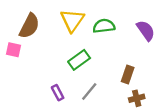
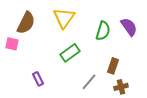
green semicircle: (104, 26) -> (103, 31), moved, turned 114
gray line: (89, 92) -> (89, 82), moved
purple rectangle: (58, 93) -> (38, 79), moved

